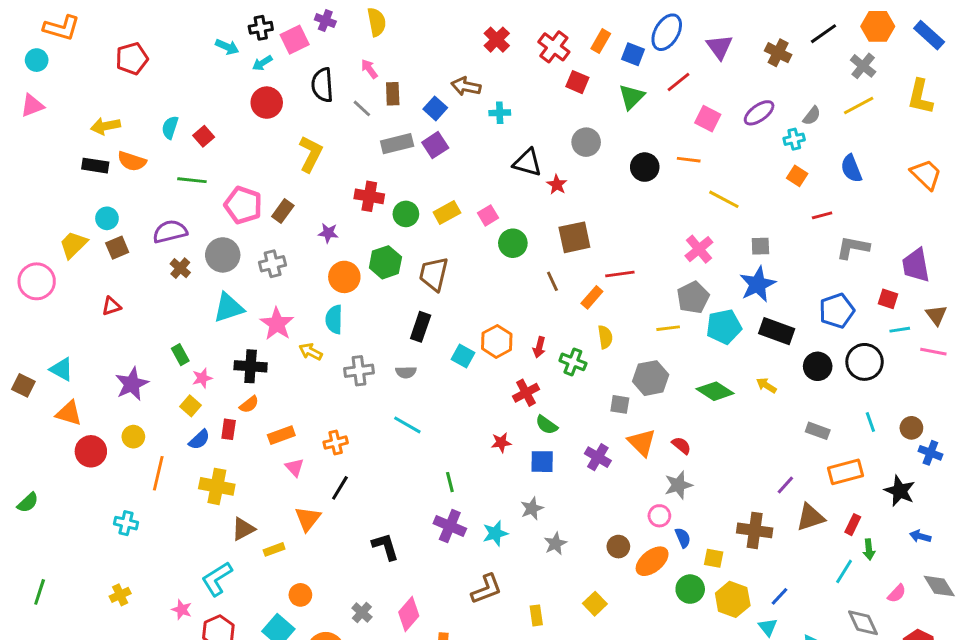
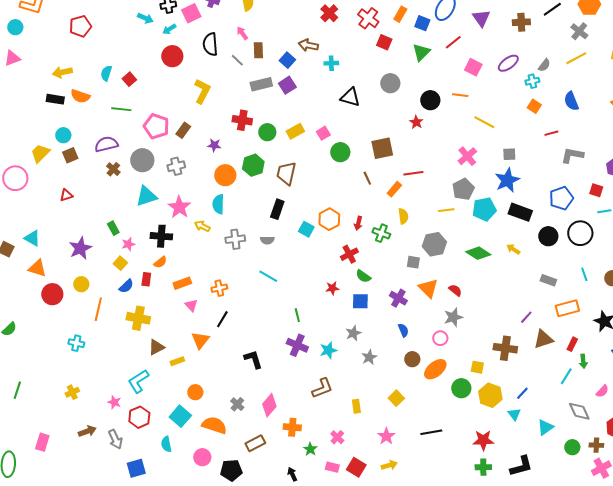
brown cross: (778, 53) -> (521, 22), turned -30
red star: (557, 185) -> (416, 122), moved
blue semicircle: (683, 538) -> (403, 330), moved

